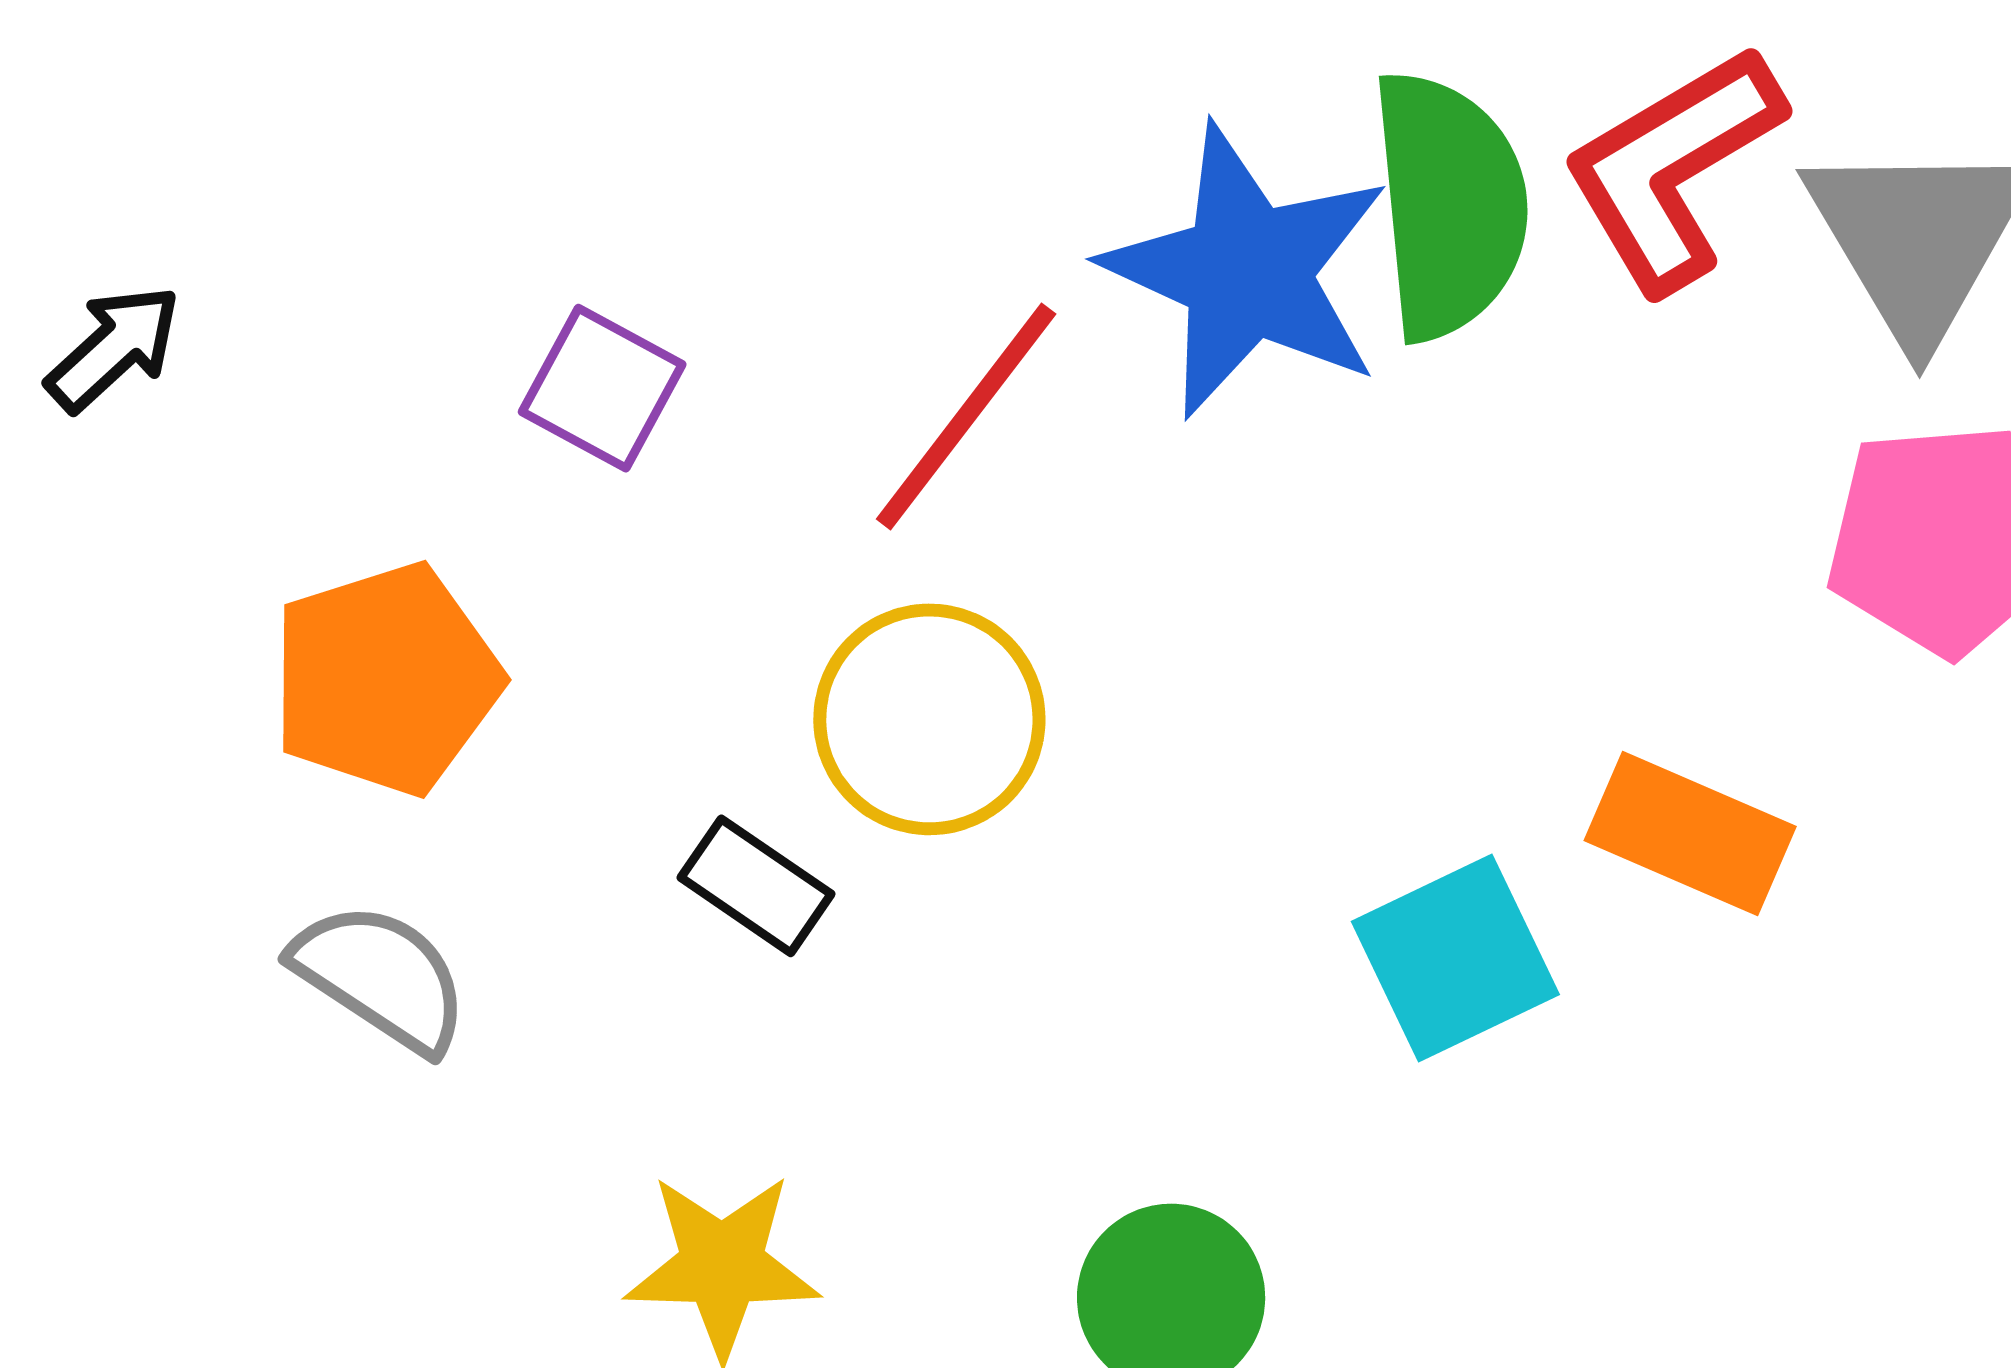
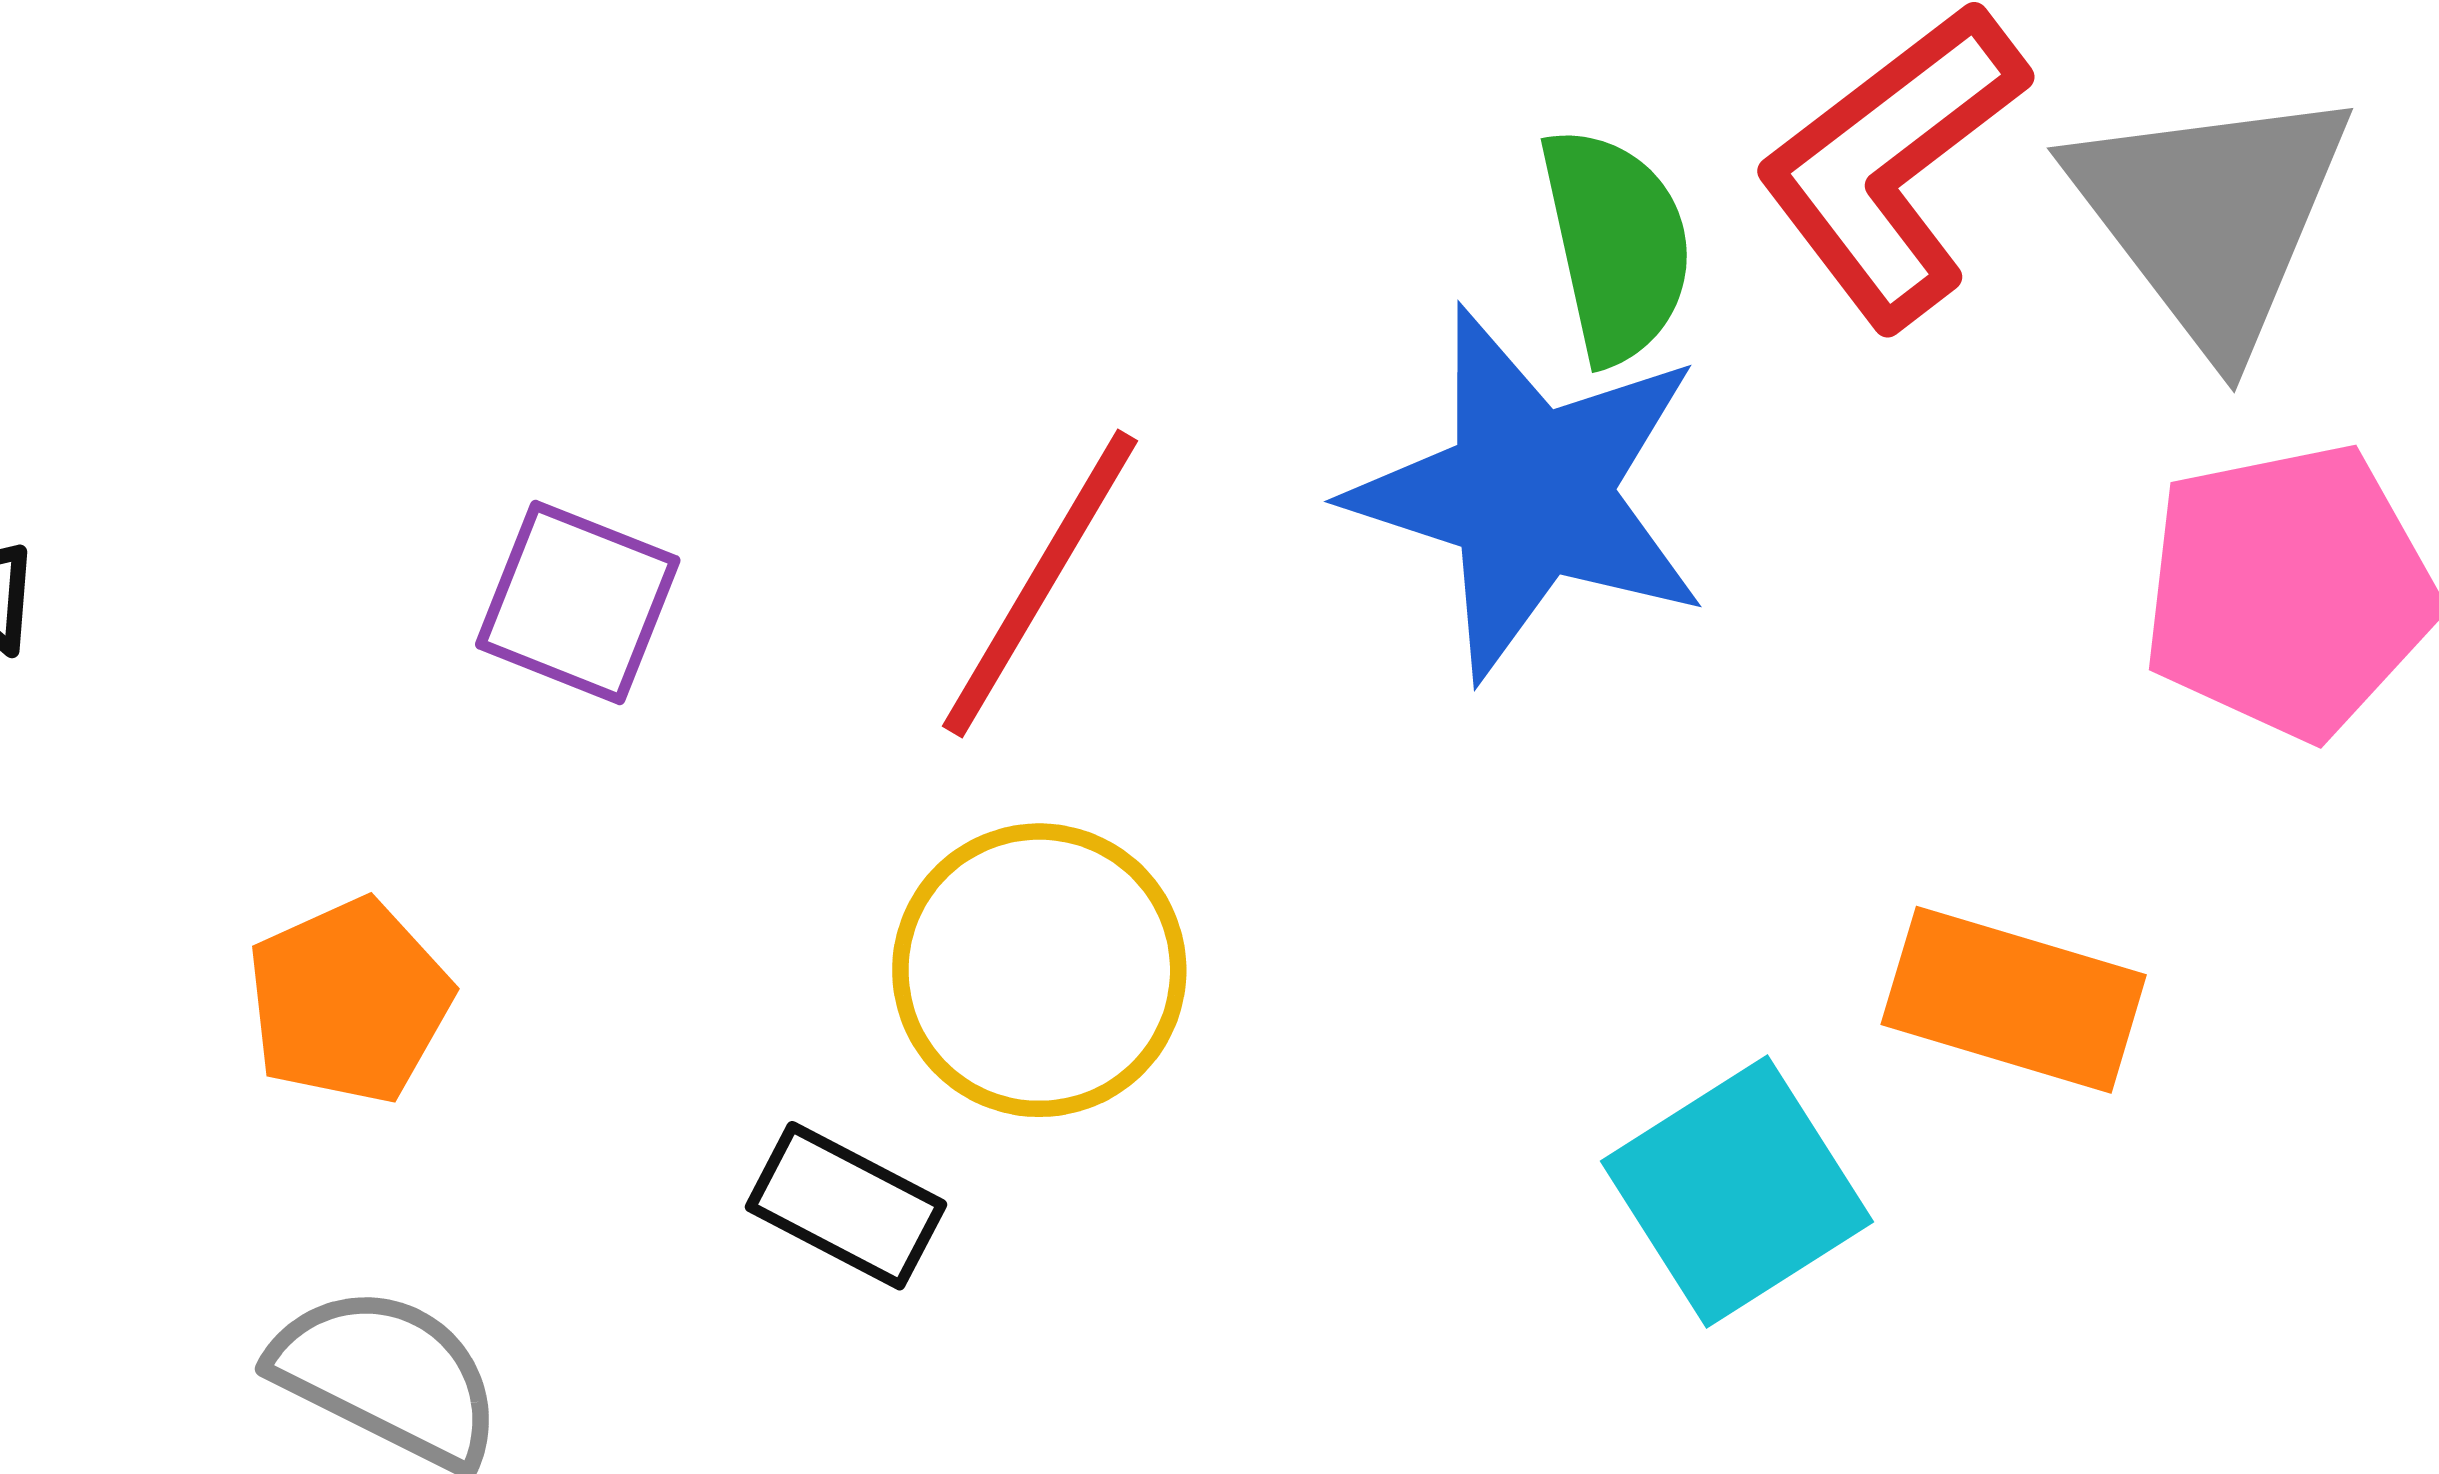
green semicircle: (1449, 205) -> (1616, 245), size x0.7
blue star: (1247, 271) -> (1530, 493), moved
orange pentagon: (386, 679) -> (349, 1001), size x0.7

